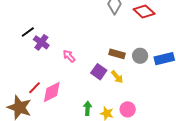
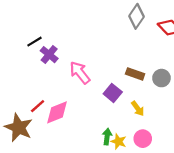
pink arrow: (69, 56) -> (80, 73), size x1.5
yellow arrow: (117, 77) -> (138, 109), moved
green arrow: (88, 108) -> (107, 137), moved

